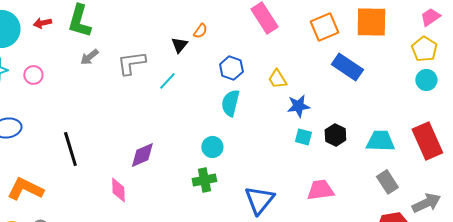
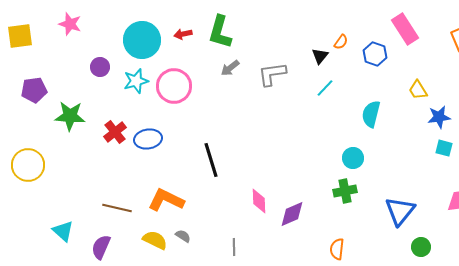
blue hexagon: (231, 68) -> (375, 54), moved
pink circle: (33, 75) -> (174, 86), size x1.8
cyan line: (167, 81) -> (325, 88), moved
purple diamond: (142, 155) -> (292, 214), moved

